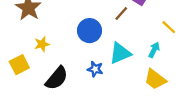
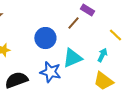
blue star: (95, 69) -> (50, 72), size x1.5
black semicircle: (57, 78) -> (16, 80), turned -150

